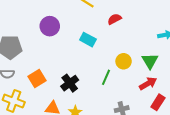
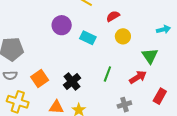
purple circle: (50, 26) -> (62, 25), moved
yellow circle: (124, 61) -> (123, 36), moved
red arrow: (148, 83) -> (138, 77), moved

